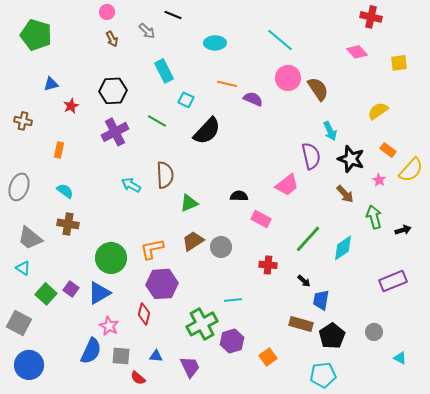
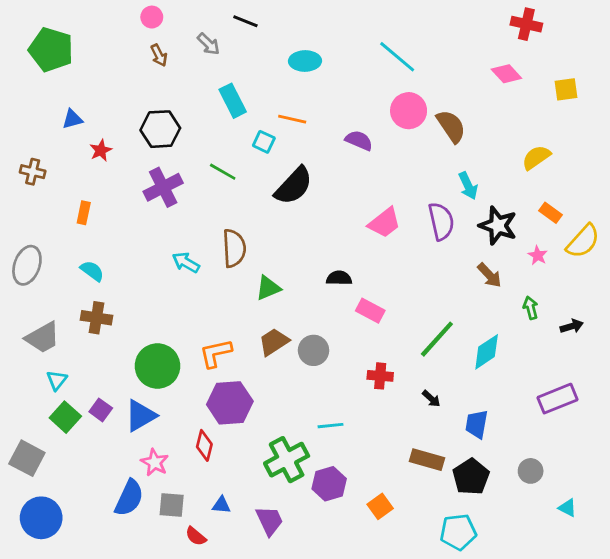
orange line: (227, 84) -> (292, 119), moved
pink trapezoid: (287, 185) -> (384, 223), moved
green arrow: (374, 217) -> (531, 308), size x0.7
gray trapezoid: (30, 238) -> (43, 338), turned -68
cyan triangle: (23, 268) -> (57, 380), moved, turned 35
blue trapezoid: (321, 300) -> (477, 424), moved

